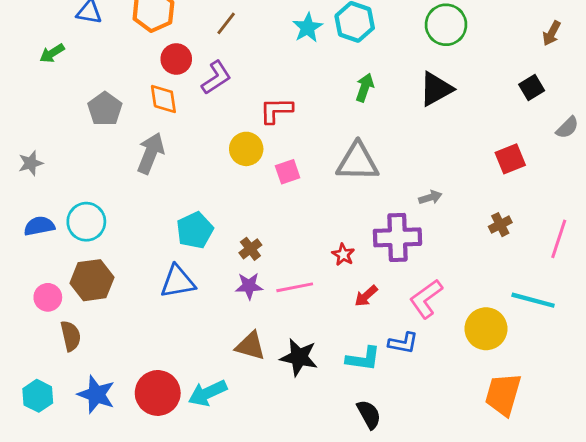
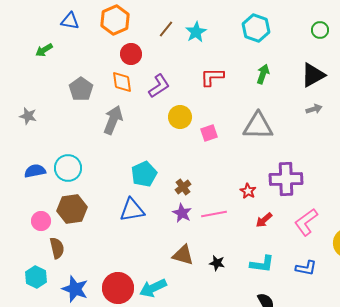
green circle: (446, 25) -> (320, 30), size x0.6
cyan star: (308, 28) -> (196, 32), moved
purple L-shape: (216, 78) -> (159, 86), moved
red L-shape: (276, 110) -> (212, 77), moved
gray star: (31, 163) -> (28, 116), moved, turned 30
gray arrow: (430, 197) -> (314, 109), moved
purple star: (249, 286) -> (182, 213), turned 30
blue L-shape: (403, 343) -> (306, 268), moved
black star: (299, 357) -> (217, 263), size x0.6
cyan hexagon: (38, 396) -> (36, 277), moved

